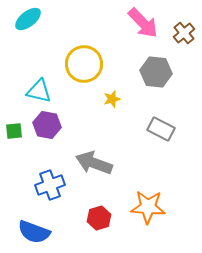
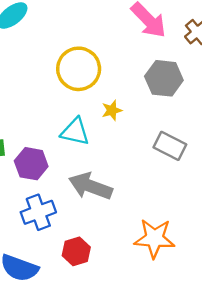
cyan triangle: (39, 91) -> (75, 132), moved
purple hexagon: (47, 125) -> (31, 164), moved
red hexagon: (99, 218) -> (76, 251), moved

